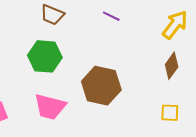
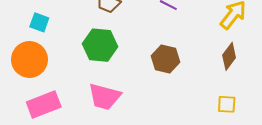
brown hexagon: (101, 86) -> (166, 59), moved, size x0.7

